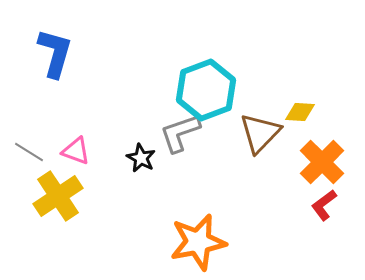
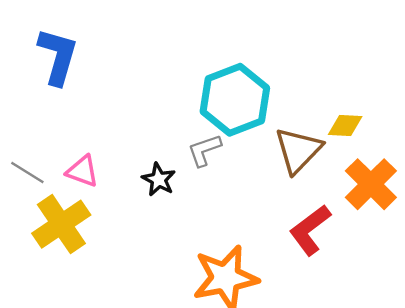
gray L-shape: (180, 133) -> (204, 150), size x0.7
red L-shape: (324, 205) -> (310, 230), moved, size x1.4

